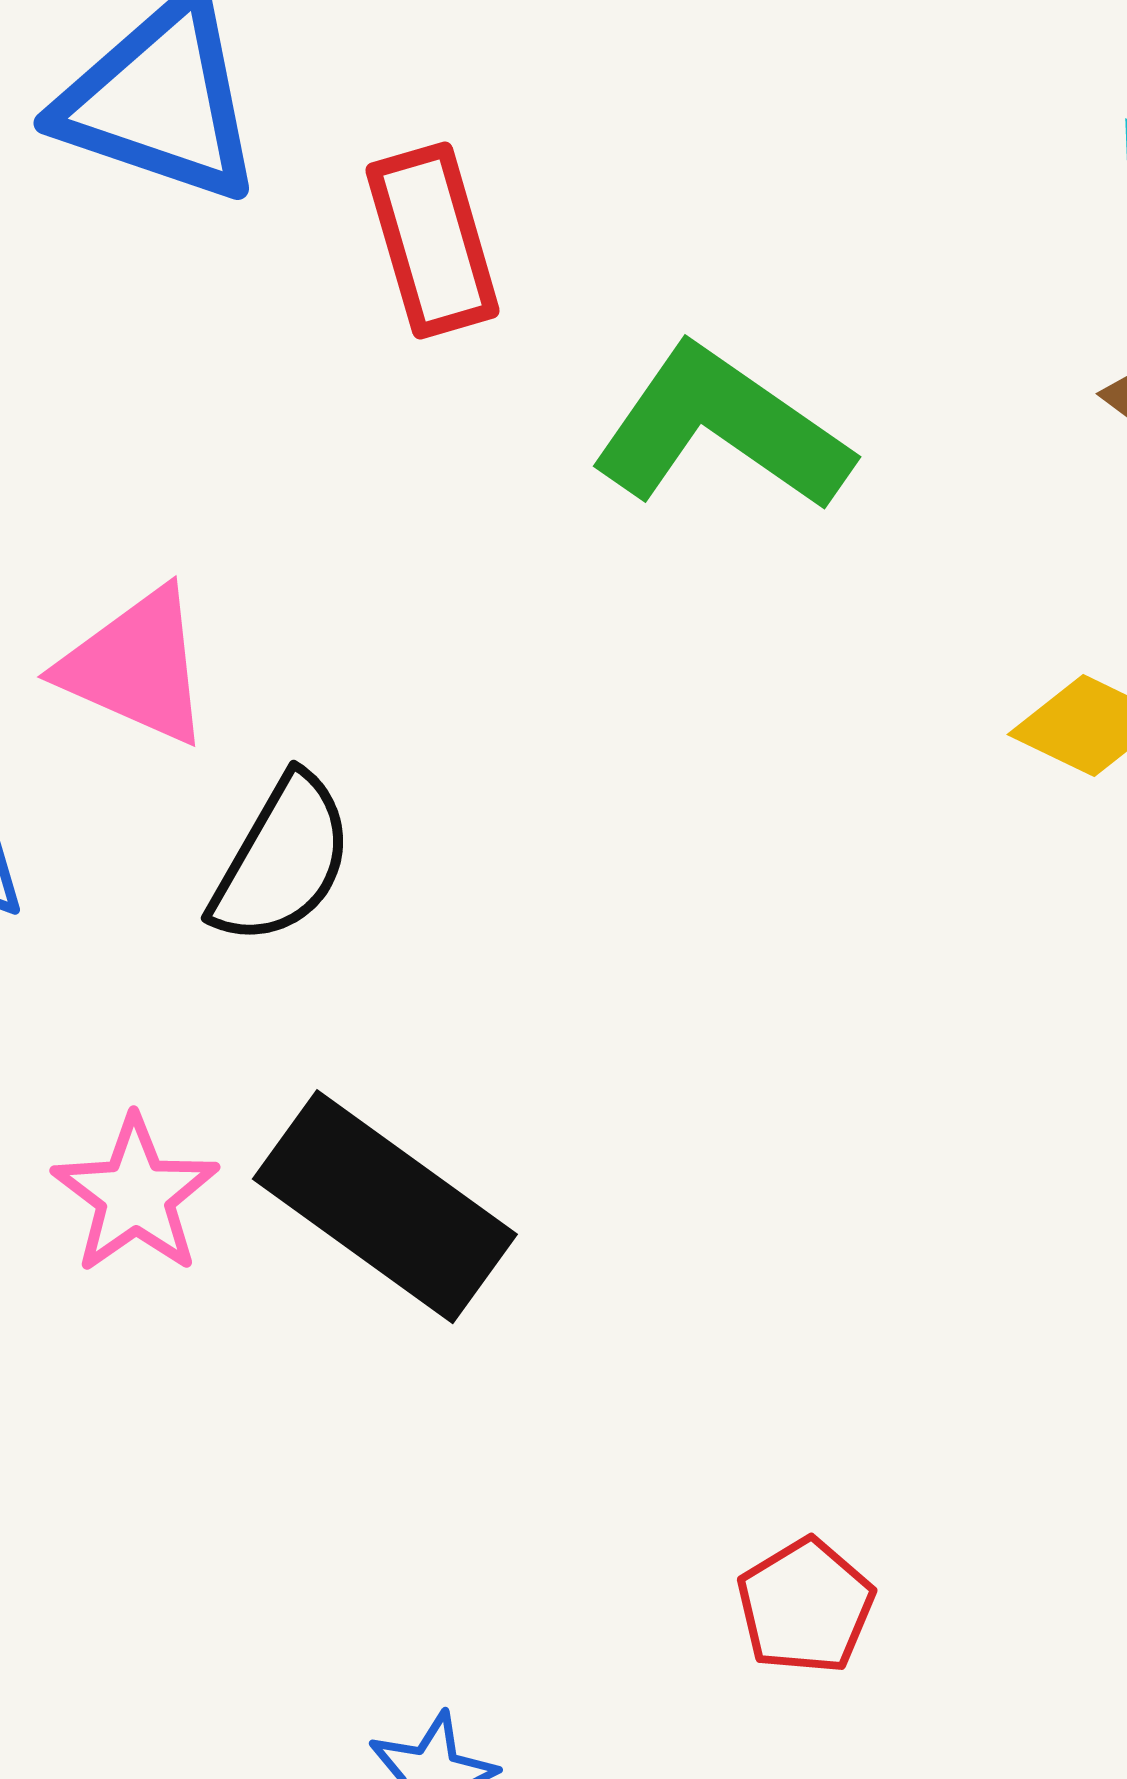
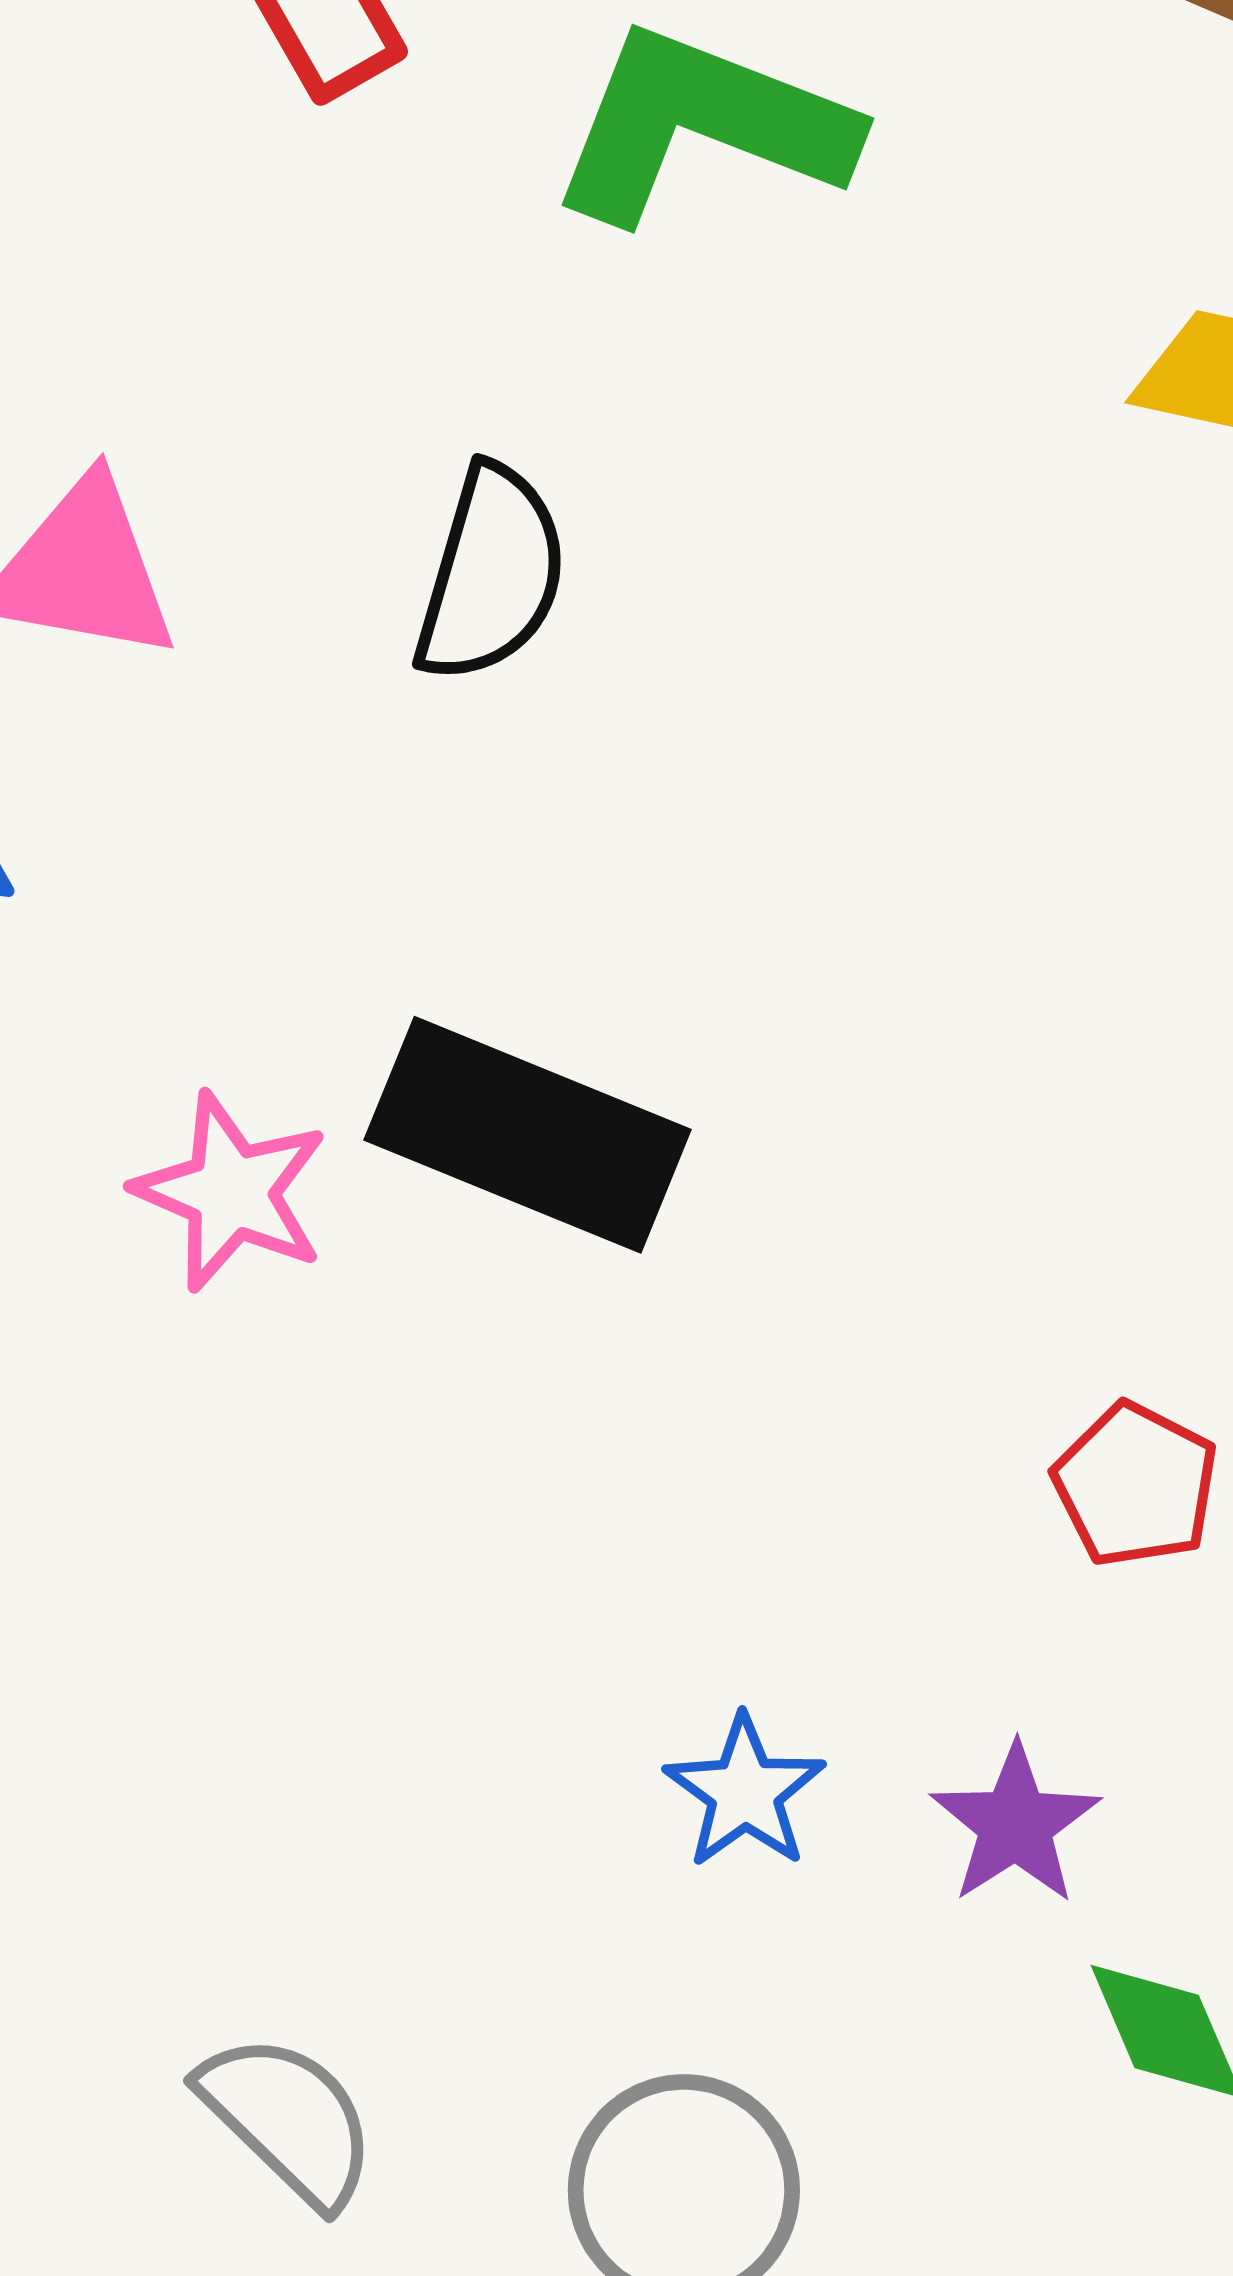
black semicircle: (282, 860) -> (491, 574), moved

